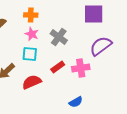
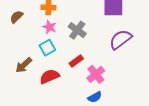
cyan square: (30, 54) -> (47, 48), turned -35
pink cross: (81, 68) -> (96, 74), moved, turned -30

